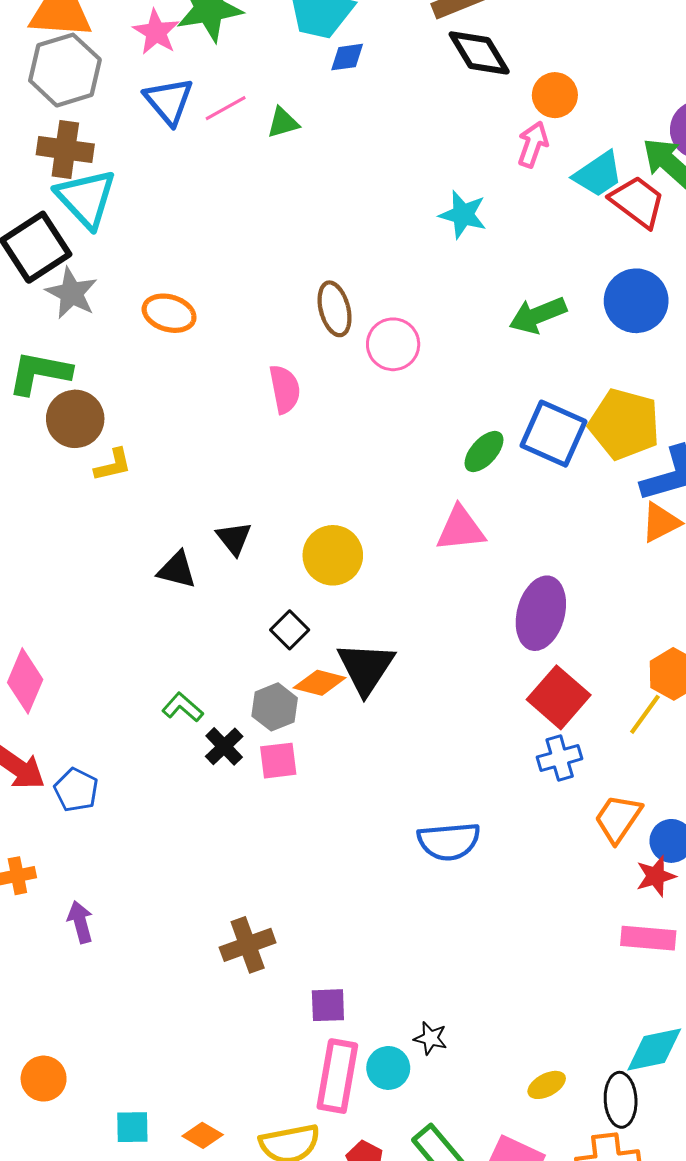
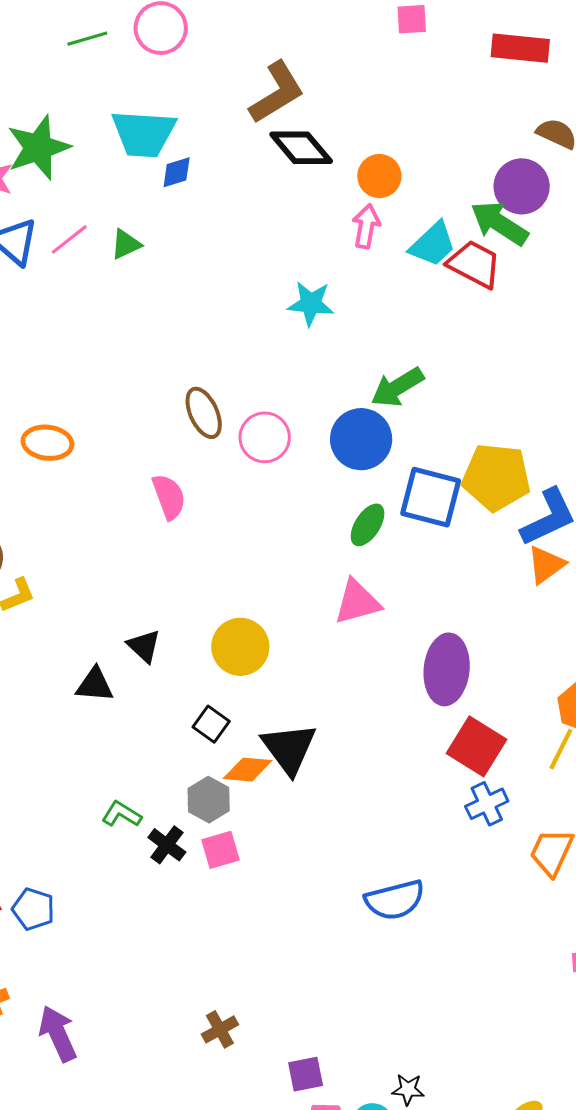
blue circle: (636, 301) -> (361, 439), moved
purple arrow: (80, 922) -> (58, 1034), size x1.4
brown cross: (248, 945) -> (220, 1029), size x0.7

